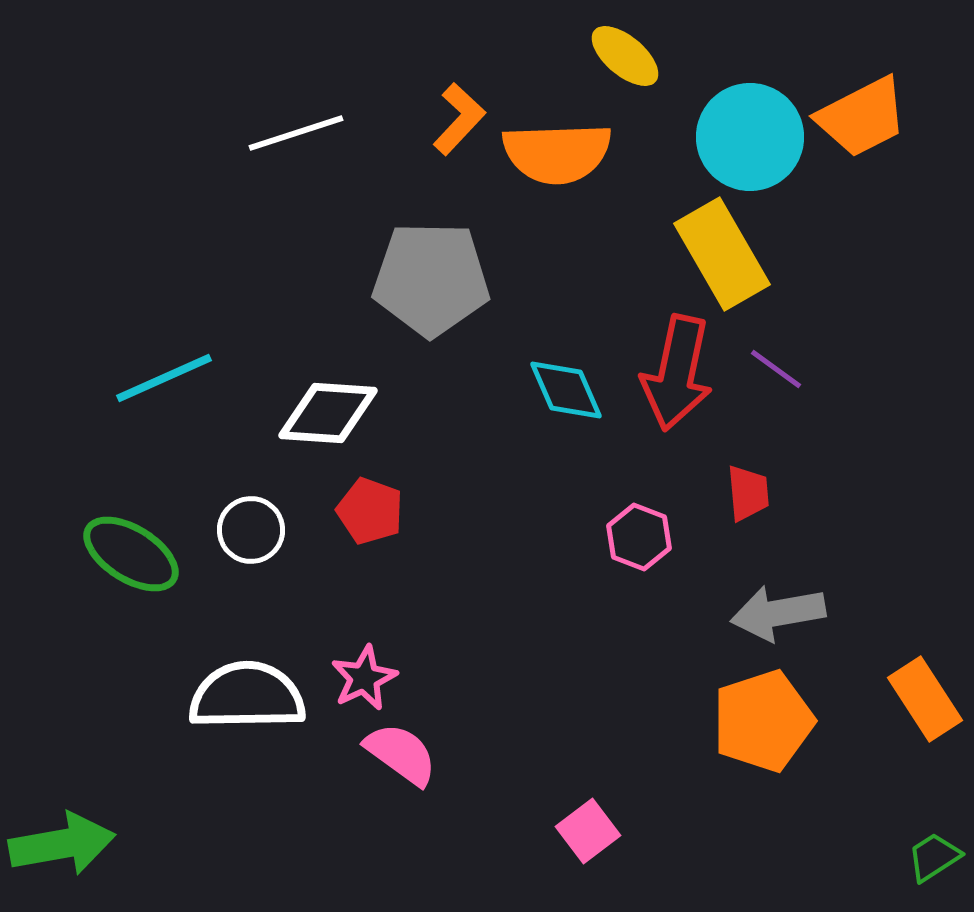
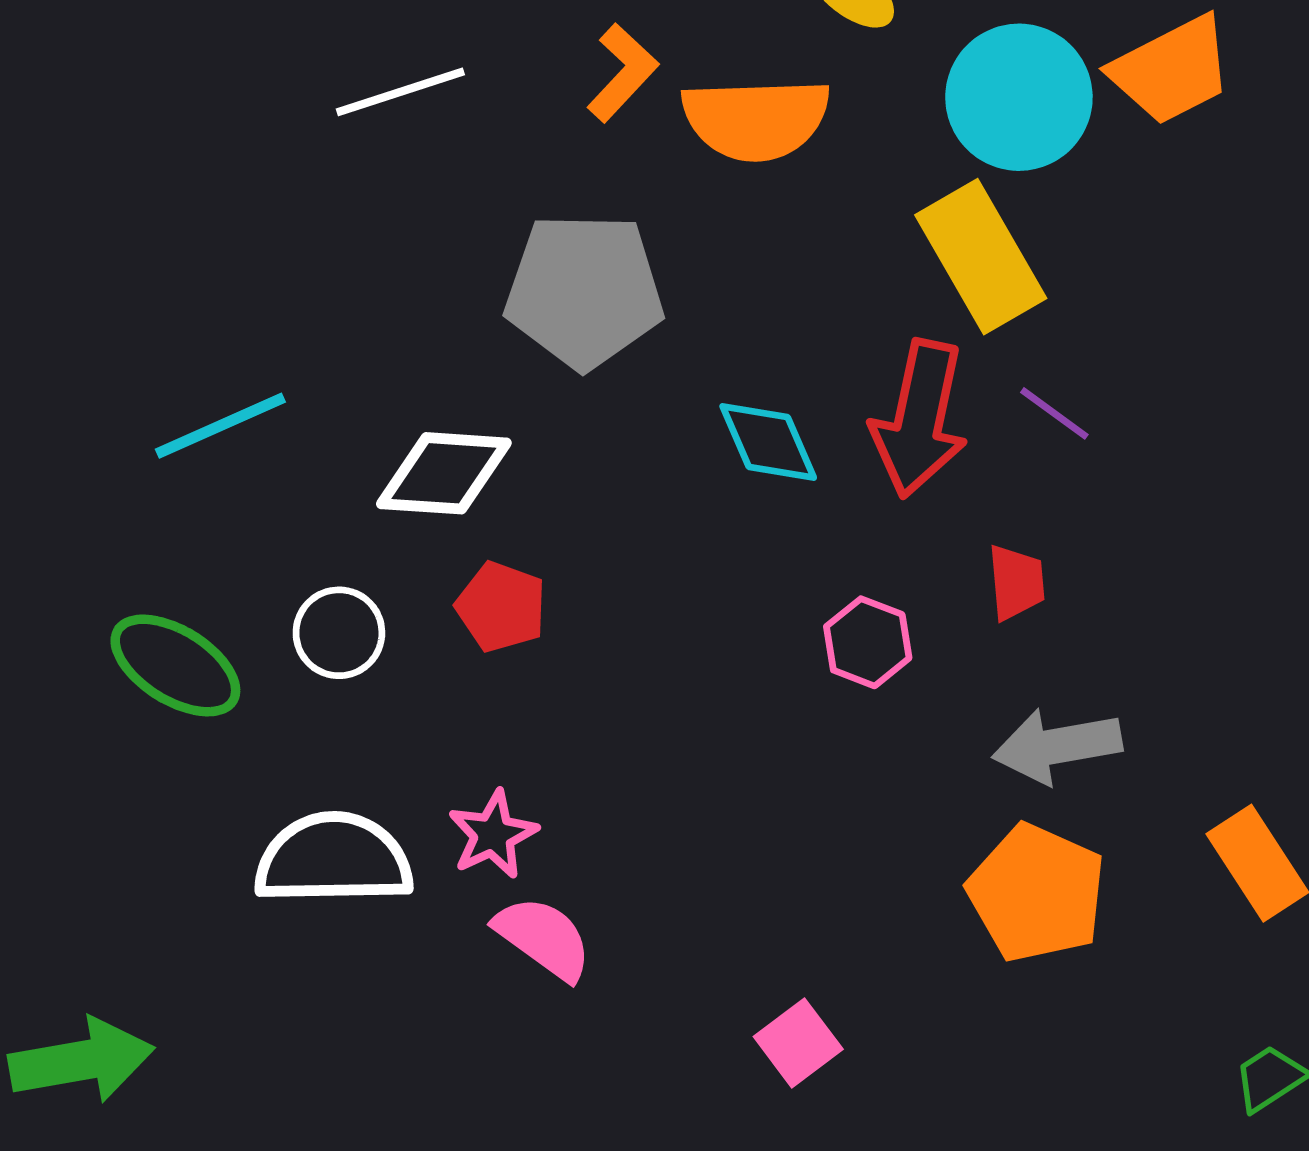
orange pentagon: (763, 721) -> (1037, 893), turned -30

